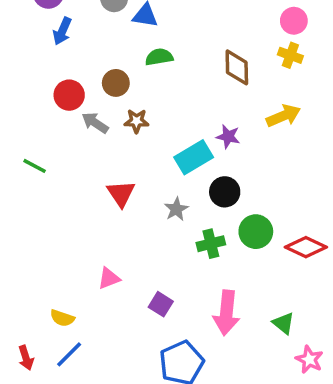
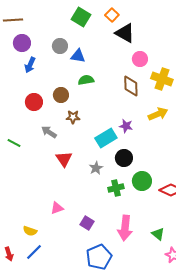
pink circle: (294, 21) -> (140, 59), moved
yellow cross: (290, 55) -> (162, 79), size x1.5
gray arrow: (95, 123) -> (49, 132), moved

